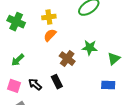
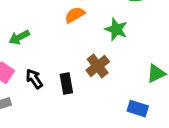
green star: (90, 48) -> (116, 29), moved
brown cross: (67, 59) -> (98, 66), moved

